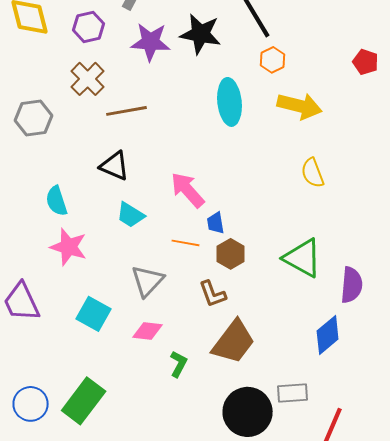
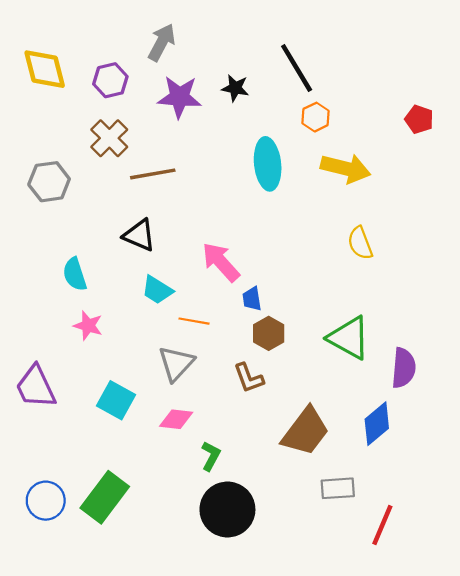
black star: (201, 34) -> (235, 88), size x0.6
orange line: (186, 243) -> (194, 321), moved
pink star: (69, 247) -> (88, 326), size x0.7
brown trapezoid: (234, 342) -> (305, 431), moved
black circle: (248, 412) -> (227, 510), moved

